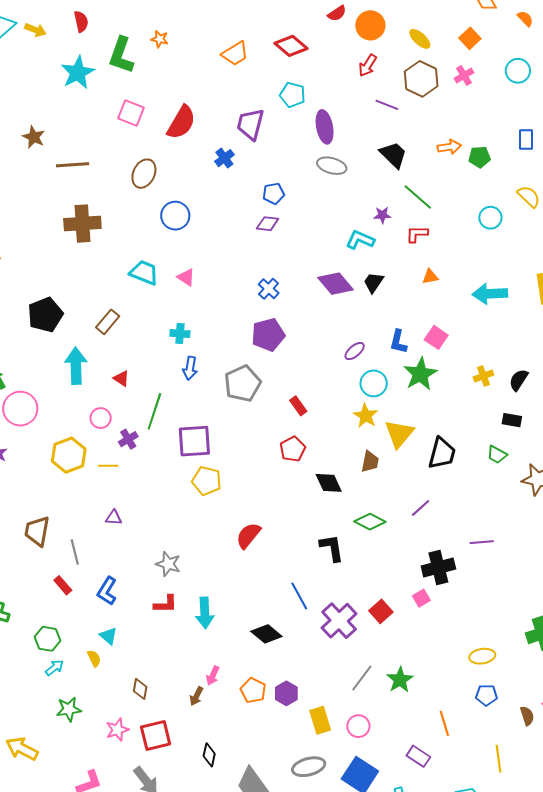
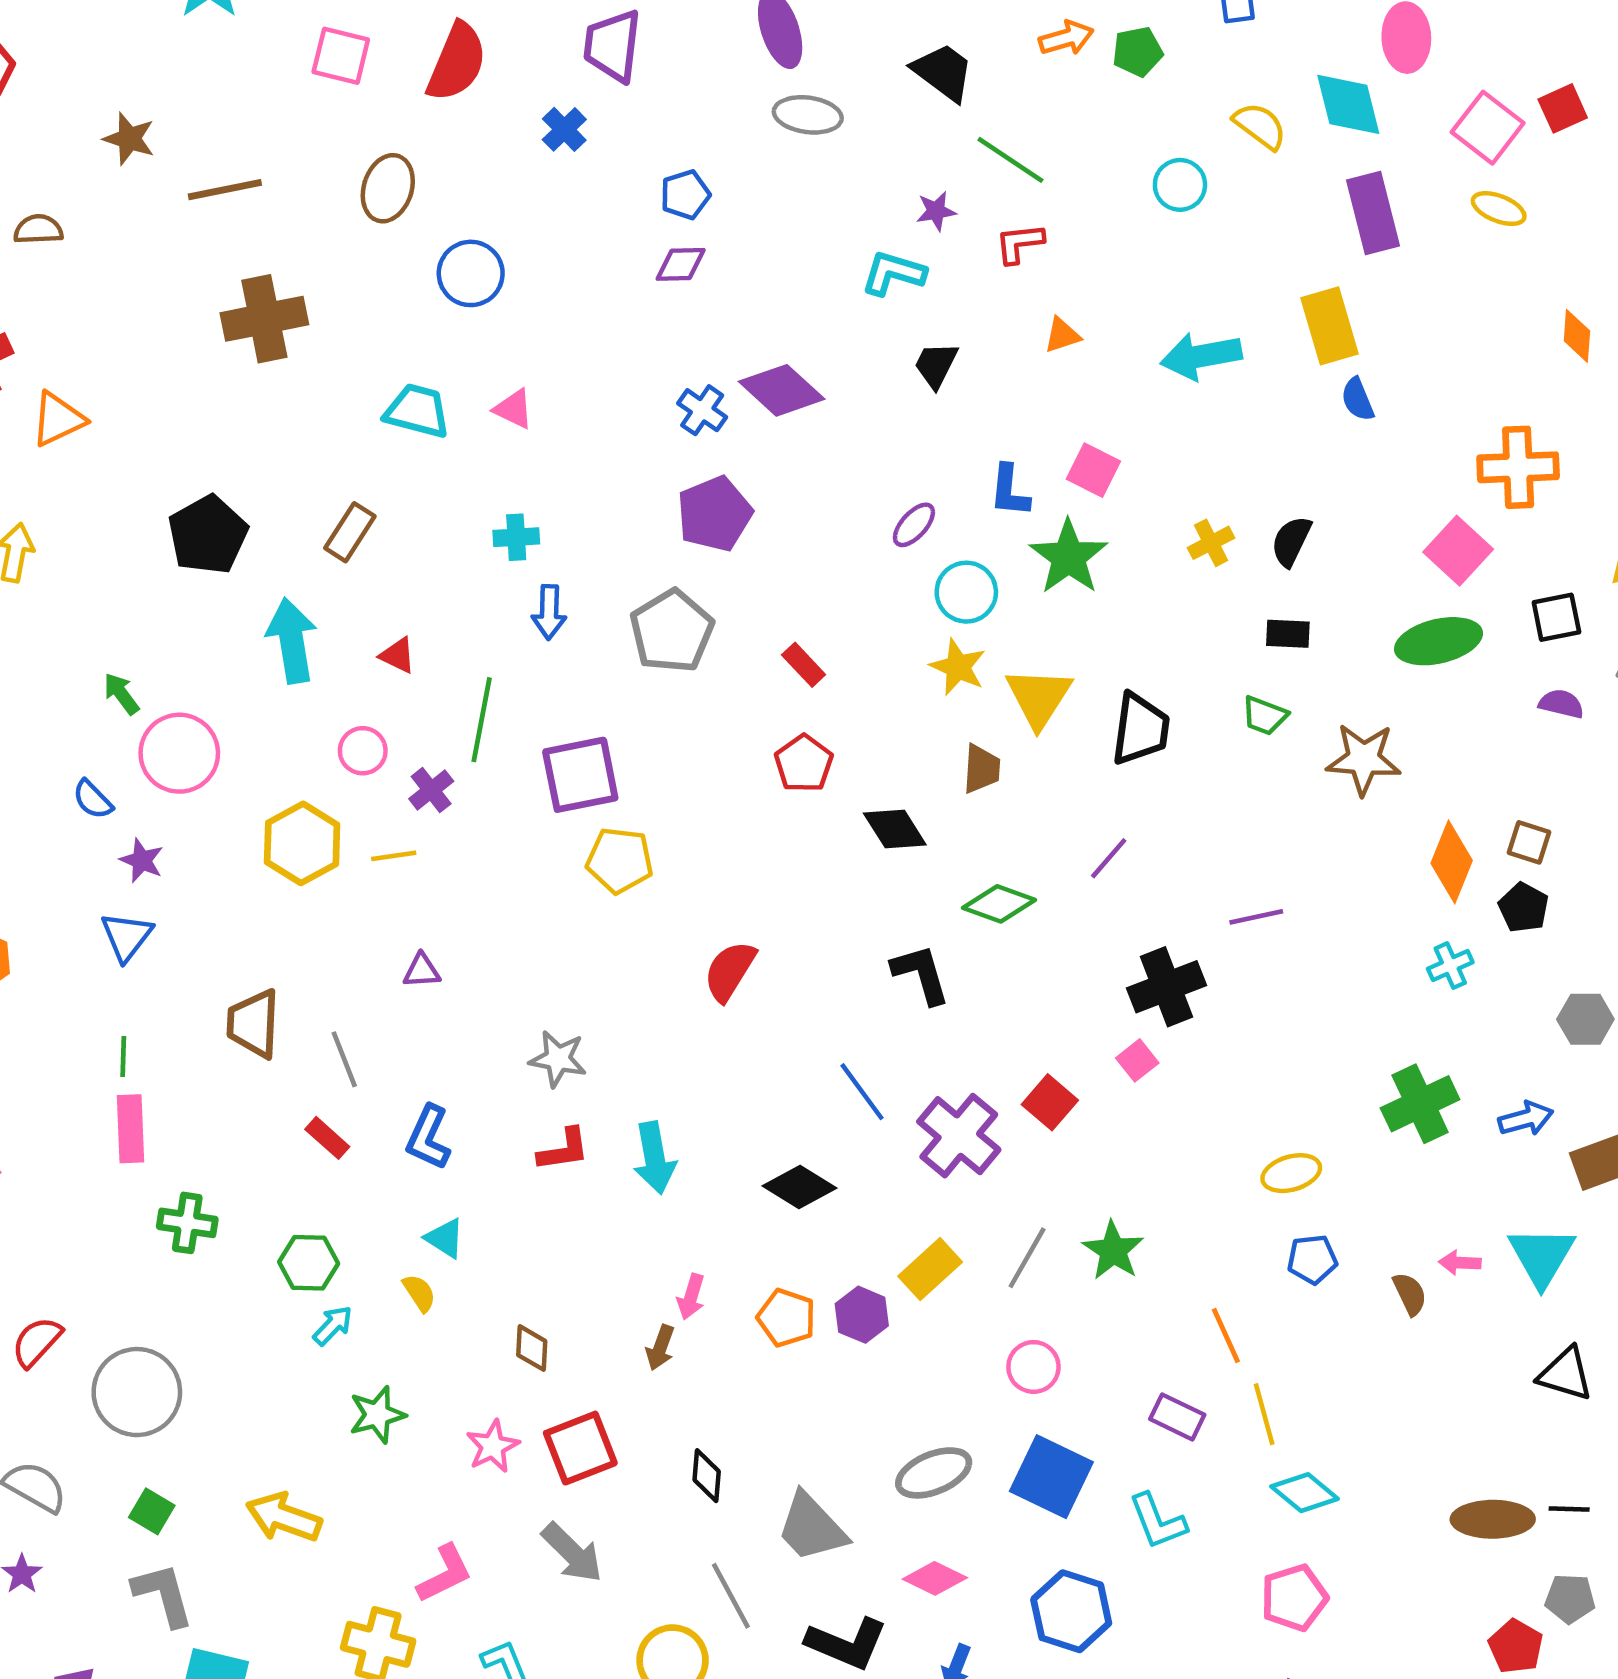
purple diamond: (335, 284) -> (782, 390), moved
yellow rectangle: (320, 720) -> (930, 1269), moved, turned 72
yellow line: (498, 759) -> (1264, 1414), moved

